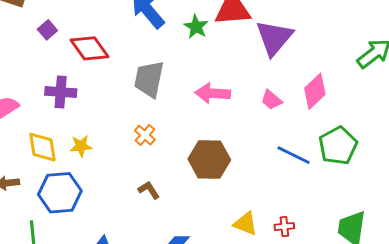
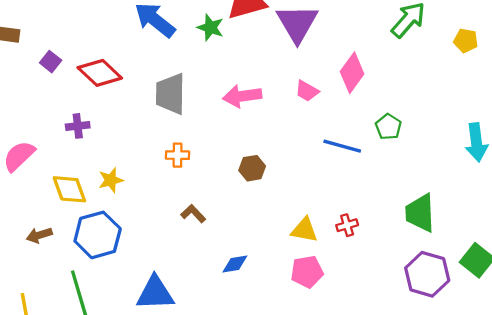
purple cross: (61, 92) -> (78, 126), size x0.7
orange cross: (145, 135) -> (178, 155), turned -30
green pentagon: (338, 146) -> (388, 127), size x0.6
brown hexagon: (209, 159) -> (252, 168), size x0.6

